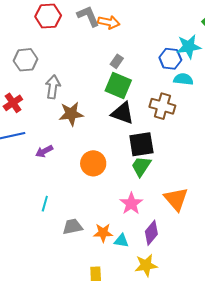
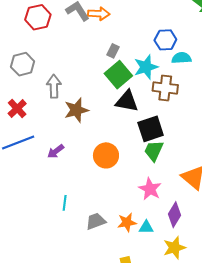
cyan star: (189, 47) -> (146, 67), moved
green square: (118, 86) -> (118, 75), turned 36

